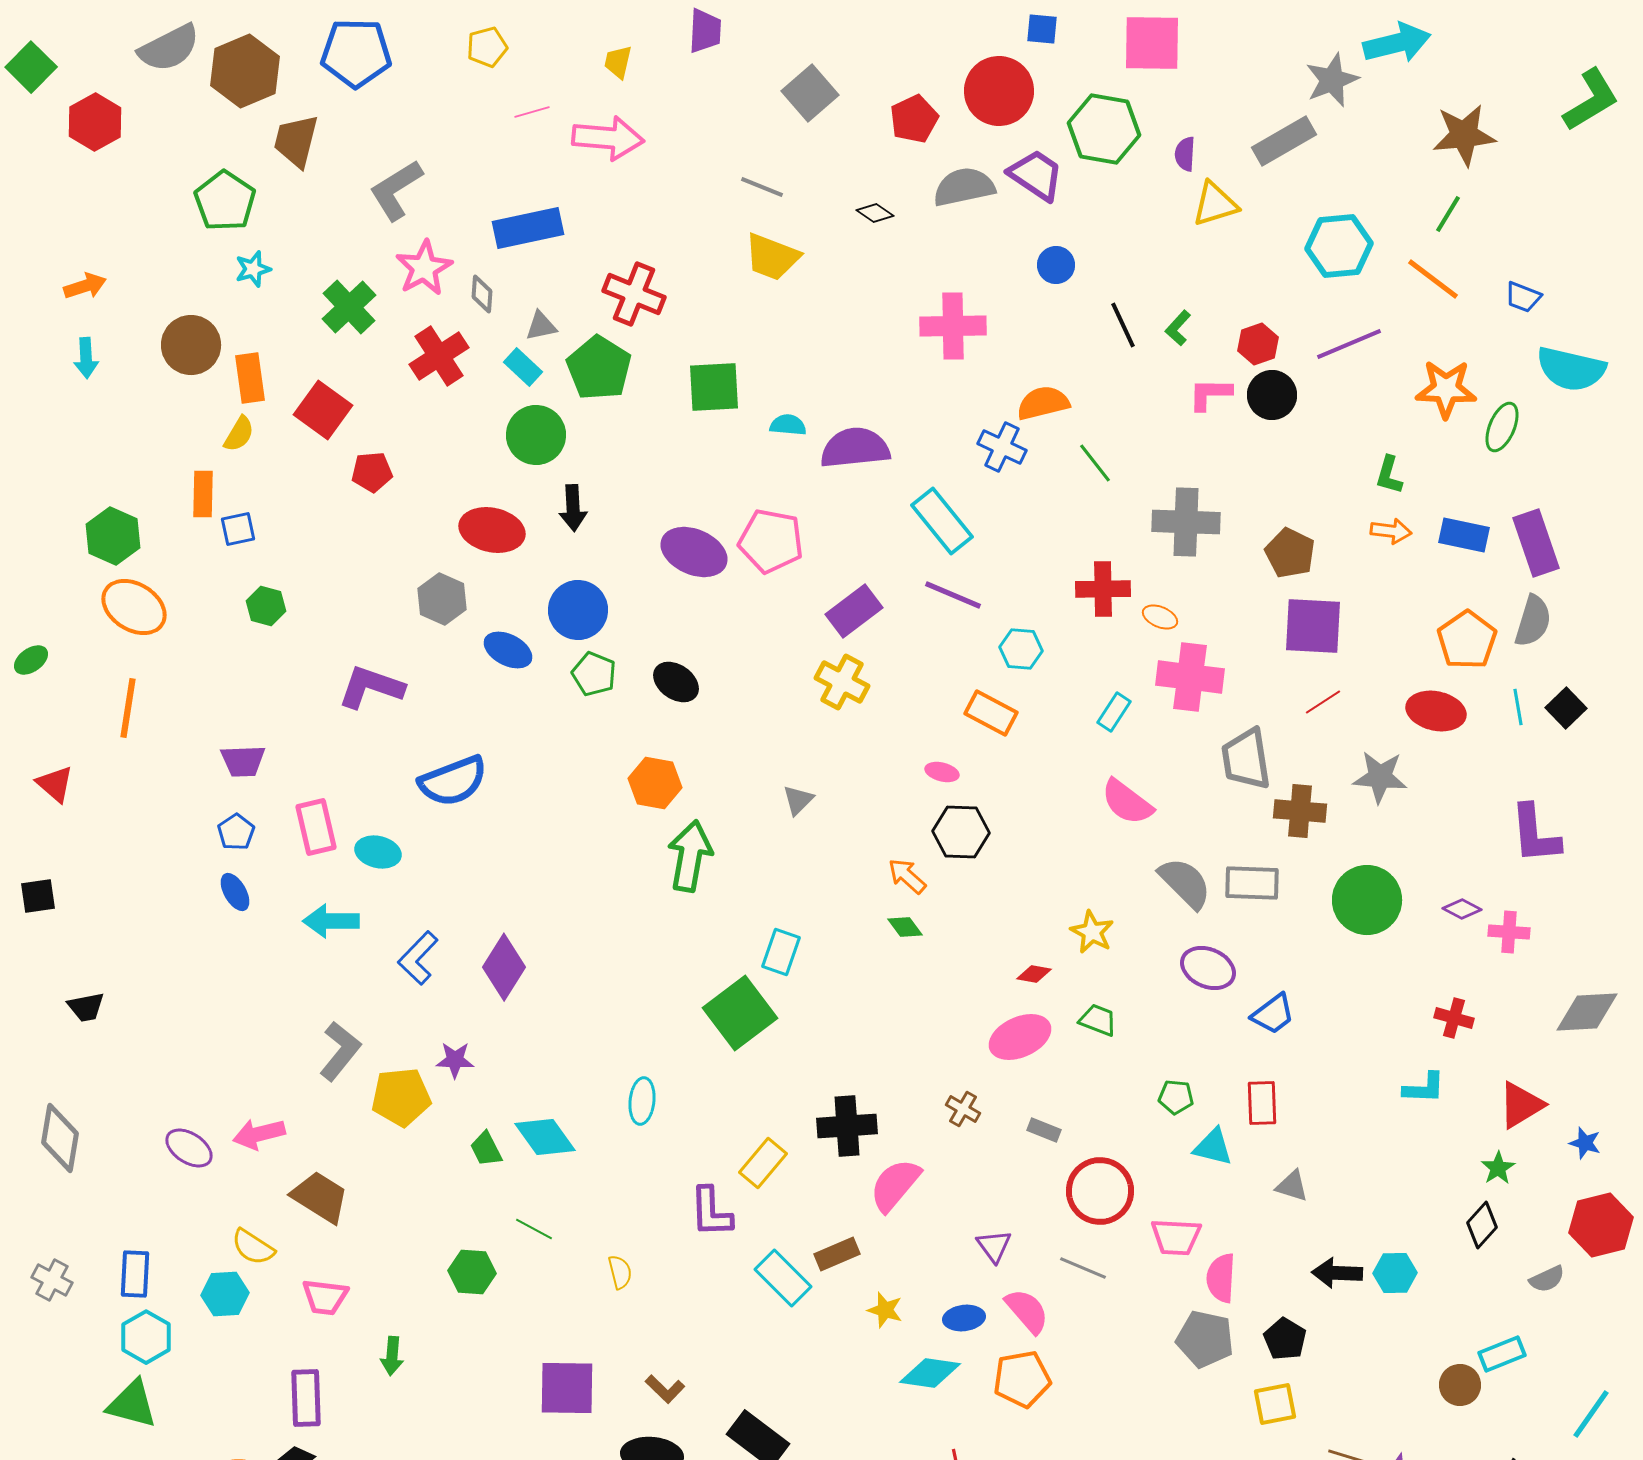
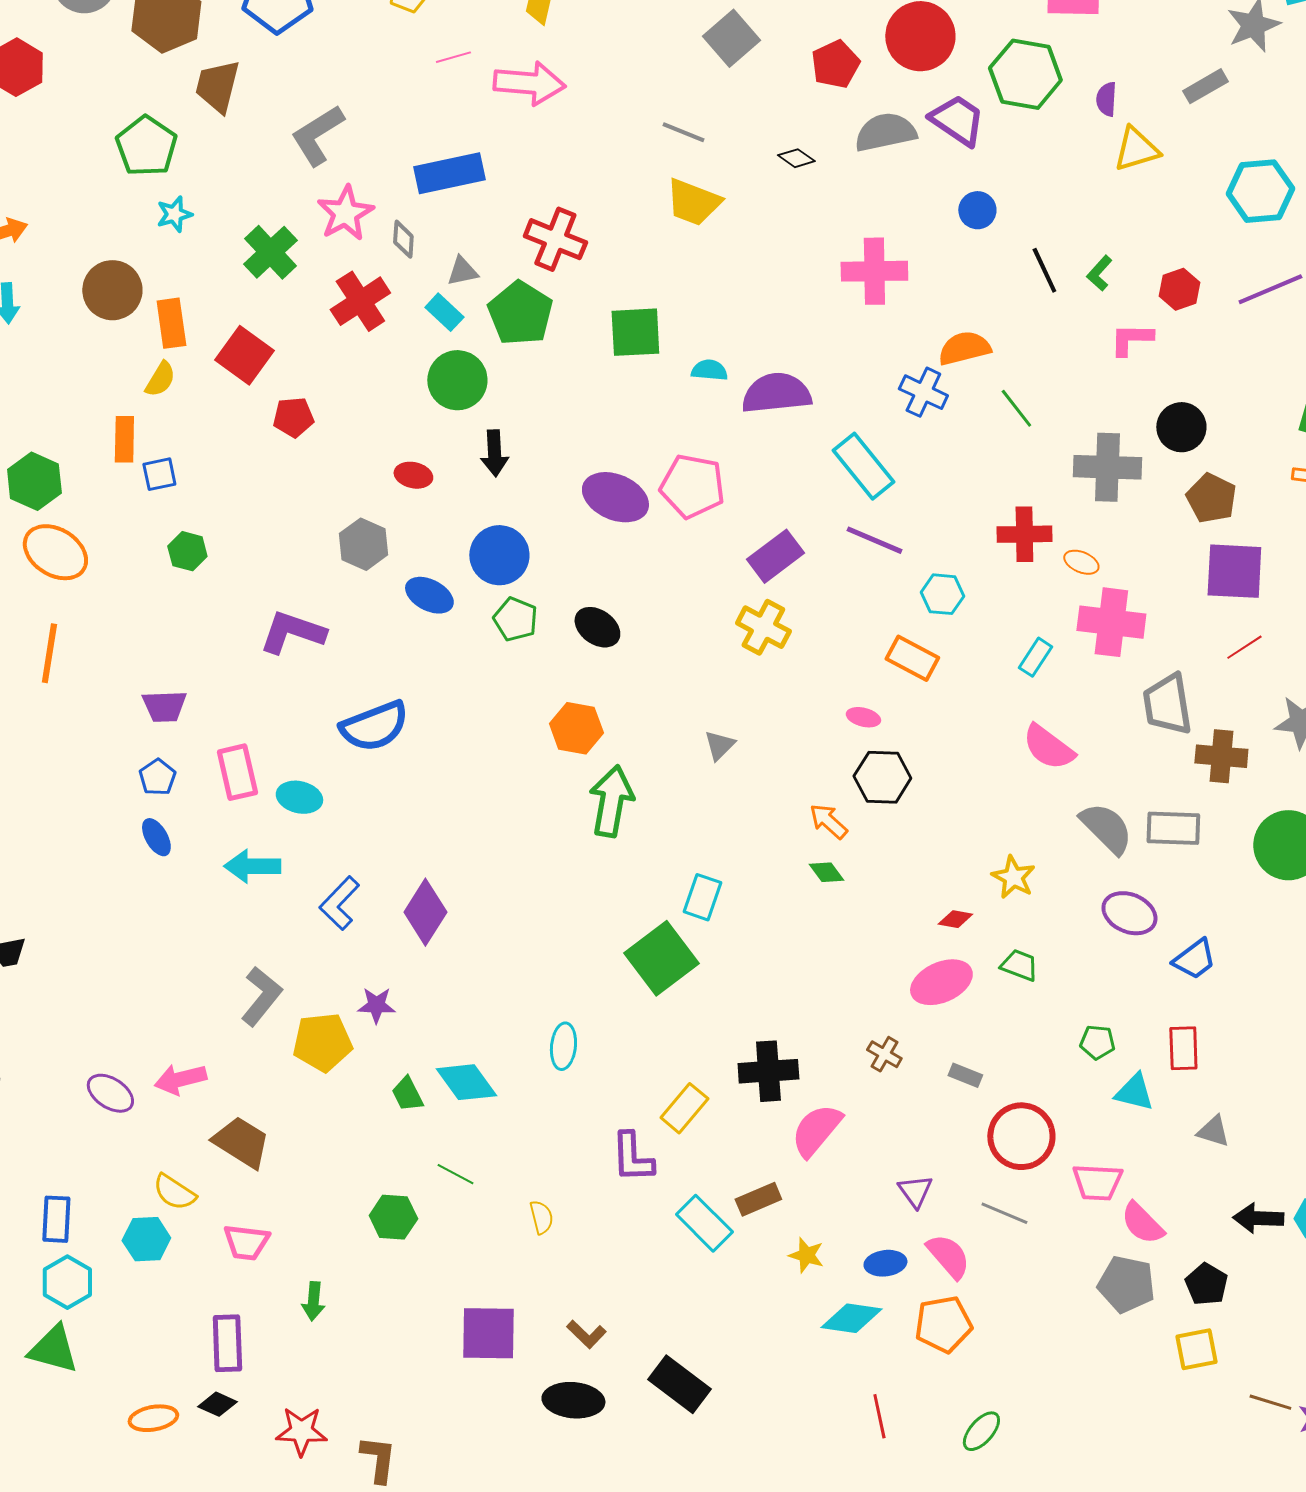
gray rectangle: (1284, 141) -> (1205, 86), size x0.7
black circle: (1272, 395) -> (1181, 427), moved
red ellipse: (492, 530) -> (413, 475), size x0.6
pink semicircle: (1221, 1278) -> (1142, 1223), turned -48

